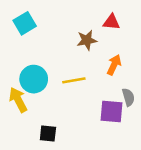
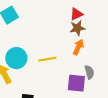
red triangle: (111, 22) -> (76, 14), turned -32
brown star: (87, 40) -> (77, 28), moved

